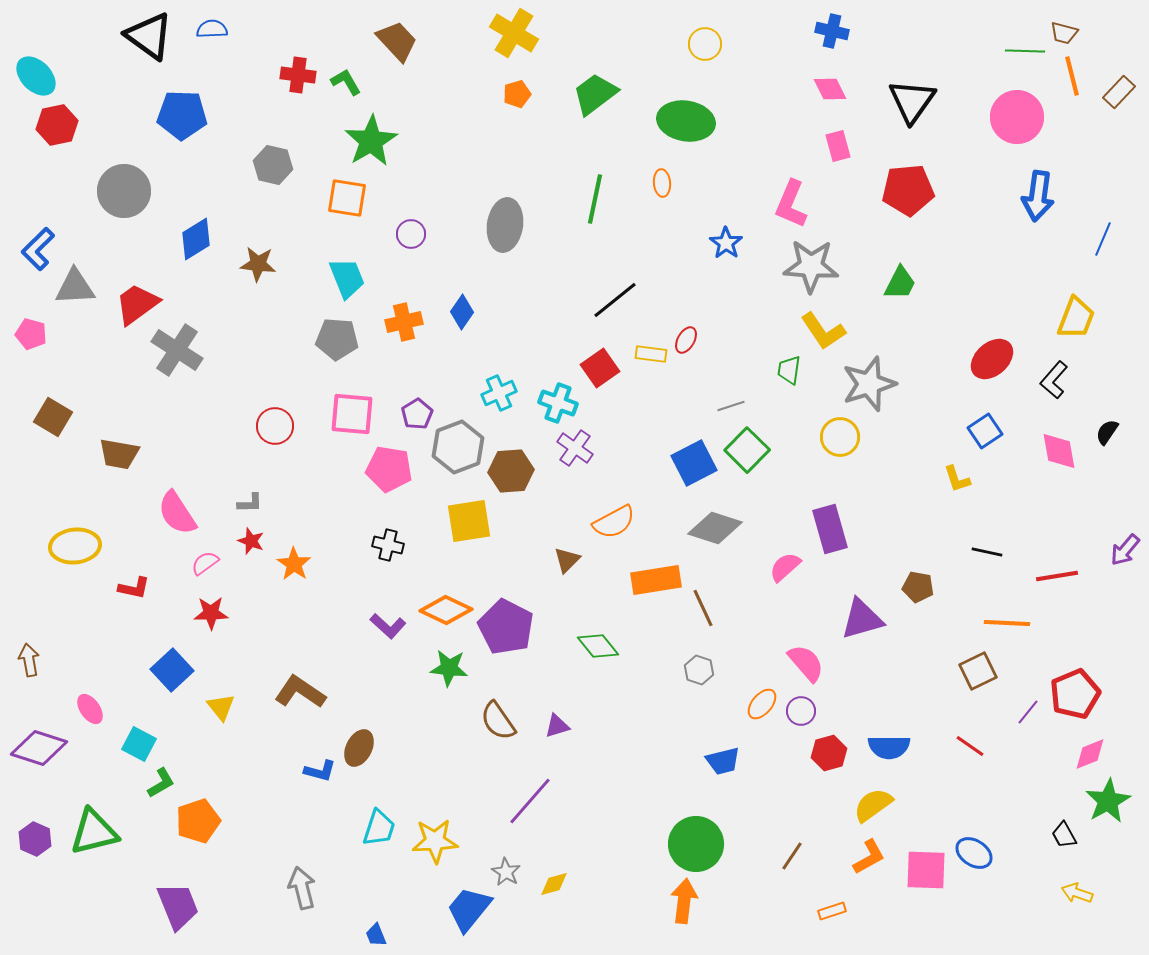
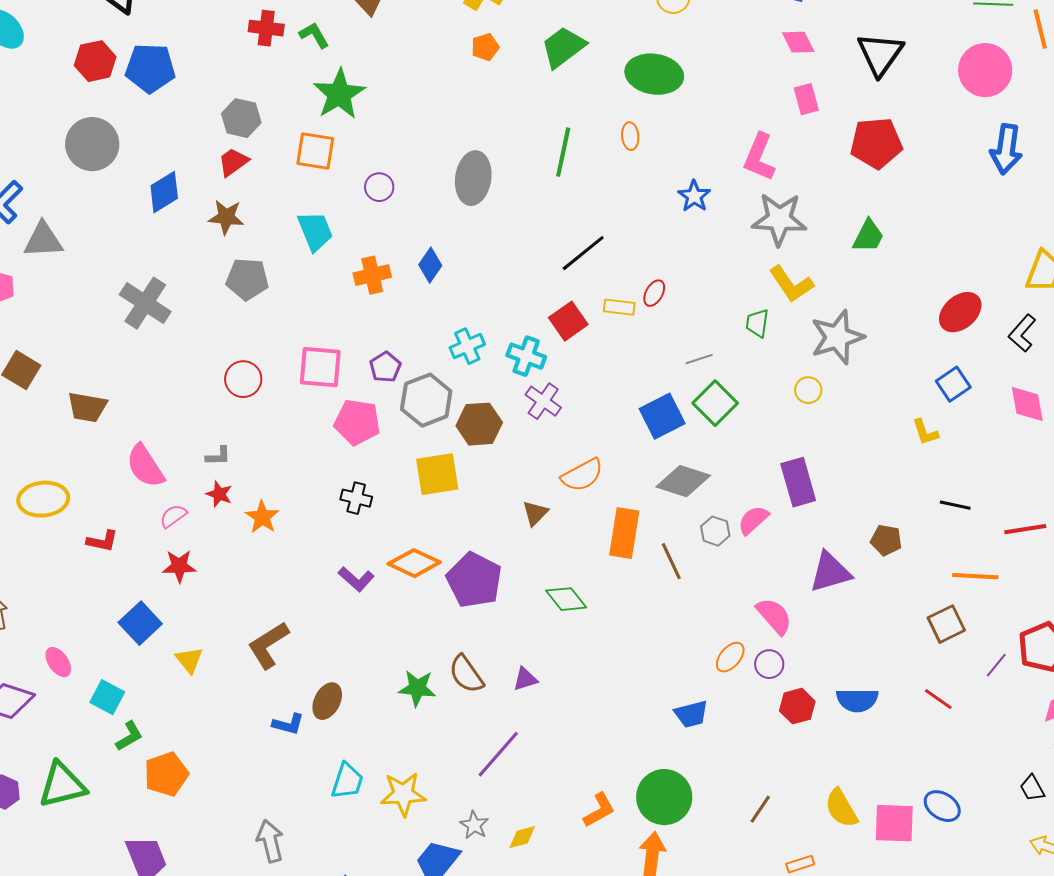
red hexagon: (57, 125) -> (95, 61), moved
red trapezoid: (137, 304) -> (233, 162), moved, size x0.7
gray pentagon: (337, 339) -> (247, 279), moved
yellow circle: (840, 437) -> (808, 390), size x0.7
orange rectangle: (656, 580) -> (624, 533), turned -72
green star: (449, 668) -> (417, 688), moved
gray hexagon: (699, 670) -> (715, 531), moved
brown L-shape: (300, 692) -> (268, 645), turned -66
yellow semicircle: (873, 805) -> (841, 808), moved, turned -84
orange L-shape: (869, 857) -> (599, 810), moved

